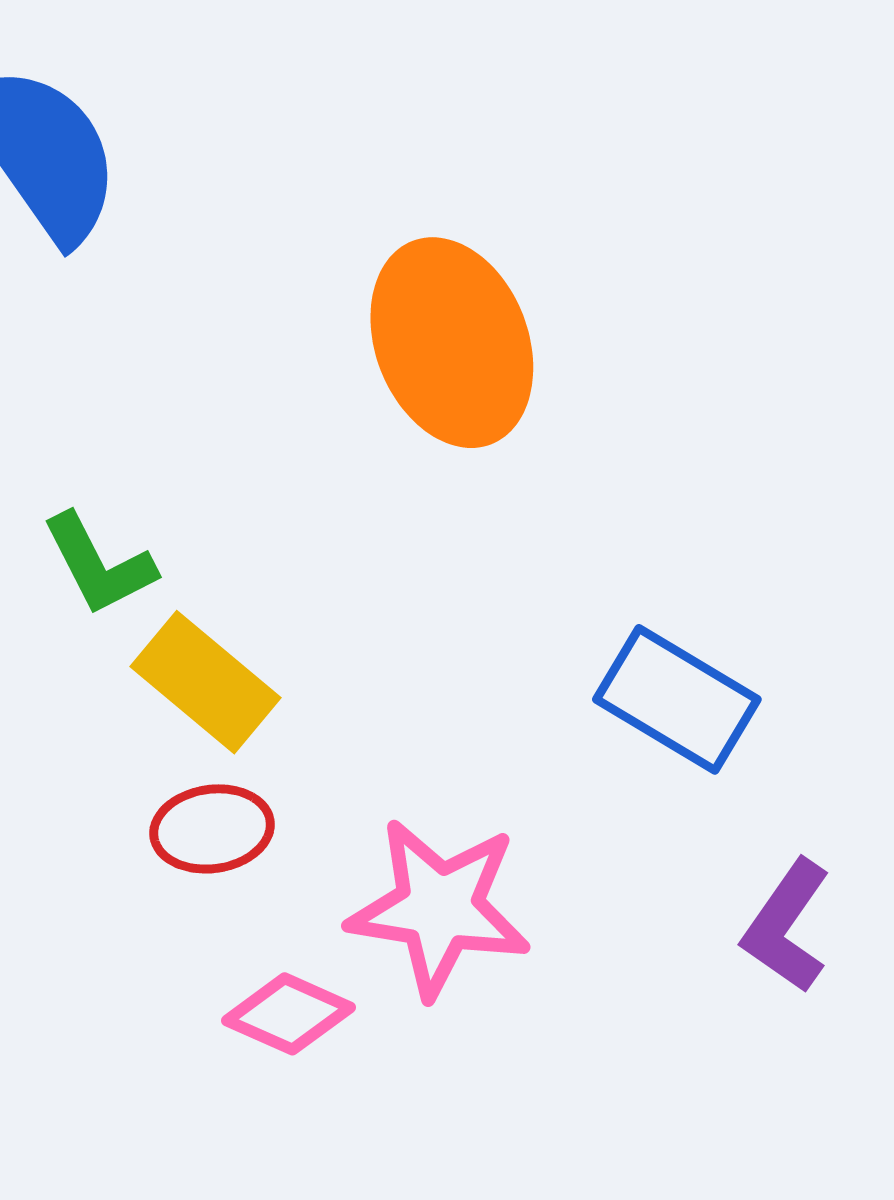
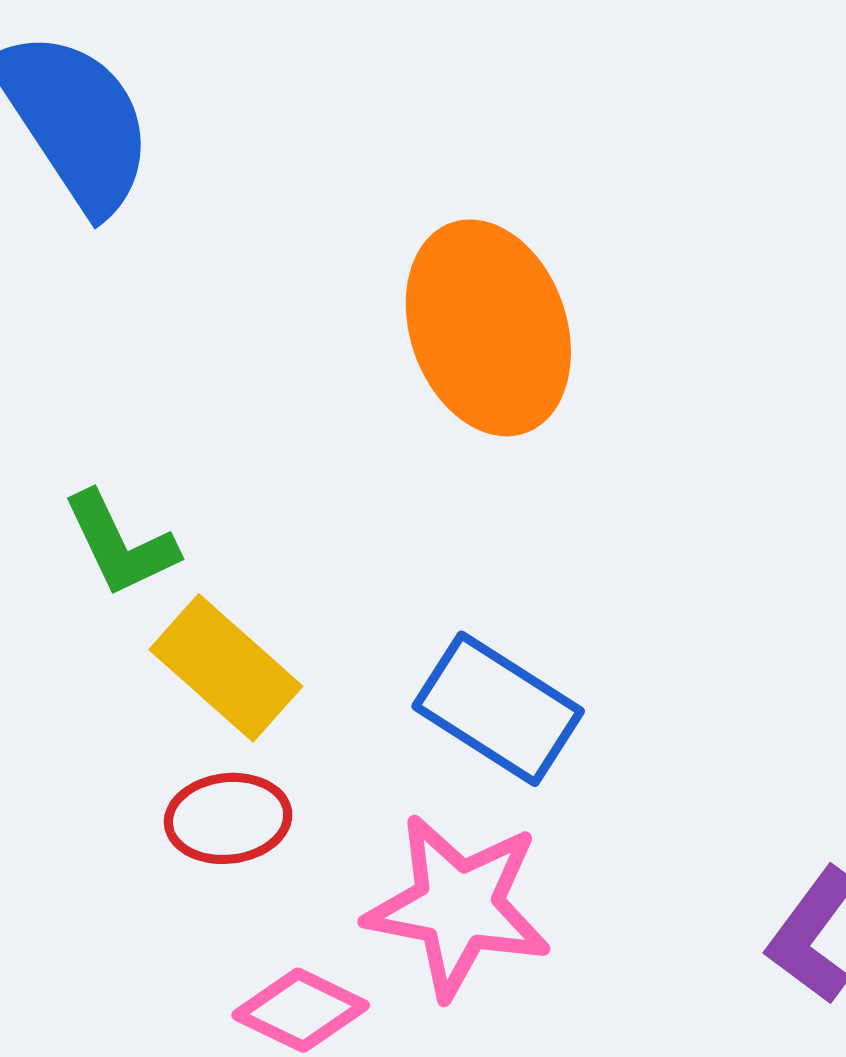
blue rectangle: (677, 699) -> (498, 709), moved

